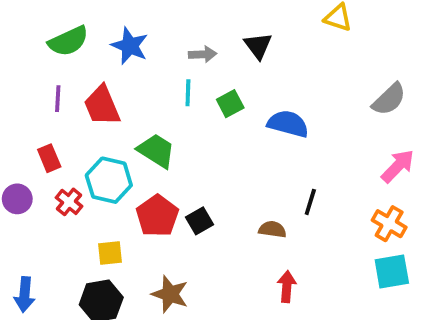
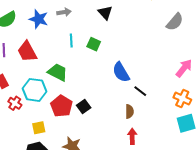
gray arrow: (203, 54) -> (64, 12), moved
gray semicircle: (389, 99) -> (175, 22), moved
green square: (230, 104) -> (94, 44), turned -32
blue semicircle: (288, 124) -> (121, 72), moved, turned -130
black line: (310, 202) -> (140, 91), turned -64
brown semicircle: (272, 229) -> (129, 112), moved, turned 88

